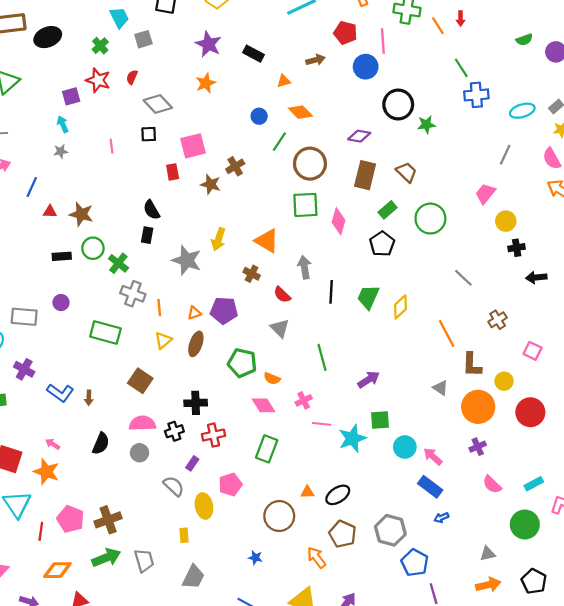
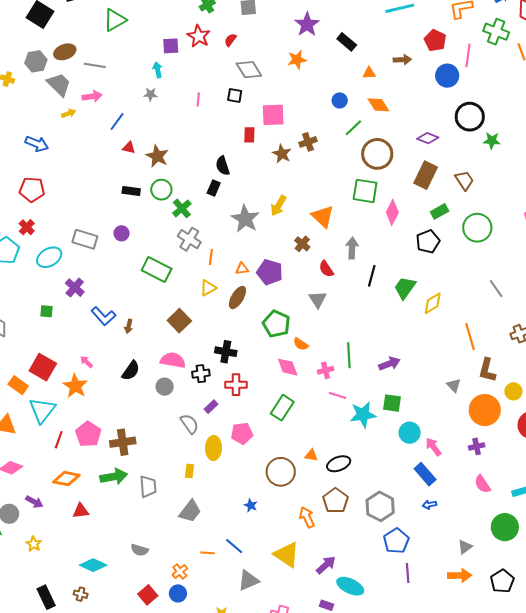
green line: (322, 357) -> (349, 355), moved
gray triangle: (488, 554) -> (465, 547), turned -35

